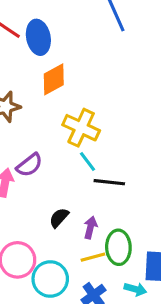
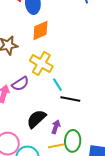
yellow cross: (81, 128) -> (41, 64), moved
black semicircle: (59, 218) -> (36, 119), size x1.5

